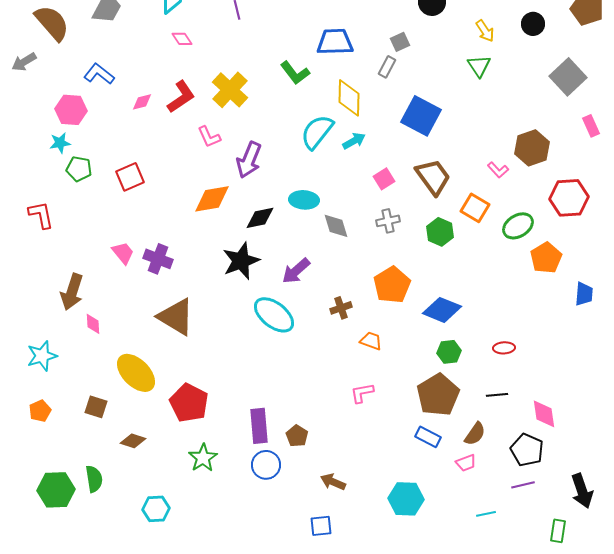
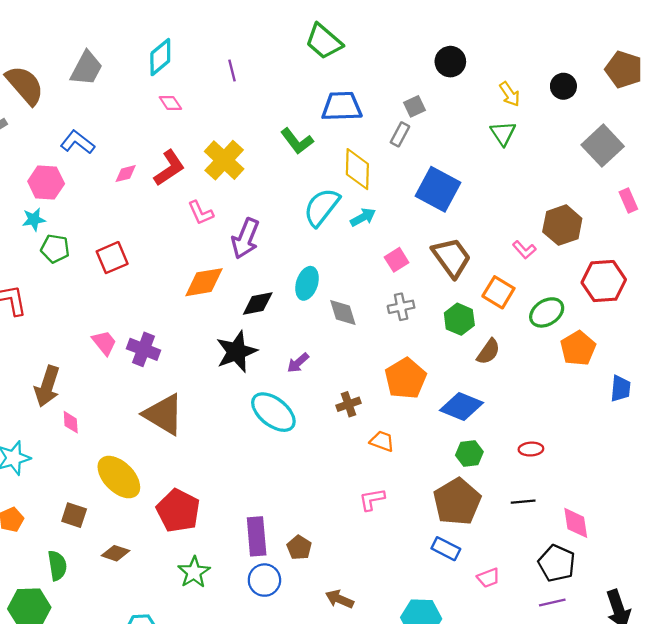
cyan ellipse: (304, 200) -> (307, 283), turned -76
purple arrow: (296, 271) -> (298, 363), size x0.7
brown semicircle: (475, 434) -> (488, 352), moved
green semicircle: (94, 479) -> (57, 566), moved

